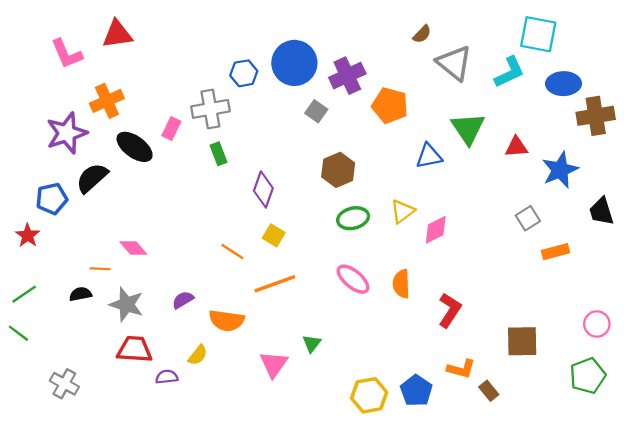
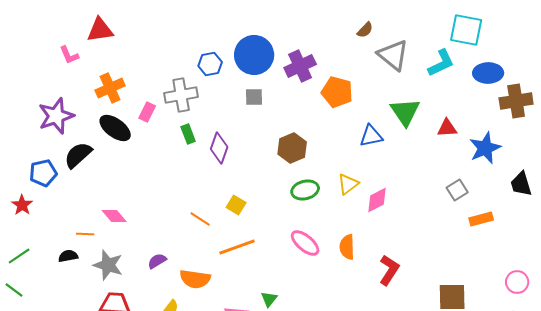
pink L-shape: (67, 54) -> (69, 55), moved, size x0.7
orange cross: (107, 101) -> (110, 88), moved
gray square: (316, 111) -> (254, 97), moved, turned -36
purple diamond: (263, 189) -> (219, 148), moved

